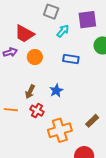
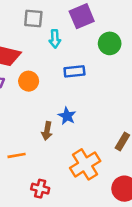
cyan arrow: (63, 31) -> (55, 39), turned 152
brown arrow: (30, 92) -> (47, 131), moved
red cross: (37, 111) -> (40, 189), moved

